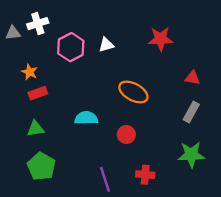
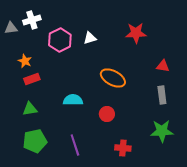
gray rectangle: (191, 112) -> (162, 95), turned -36
green pentagon: (41, 166) -> (35, 141), turned 30
purple line: (105, 179) -> (75, 145), moved

